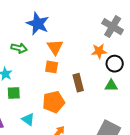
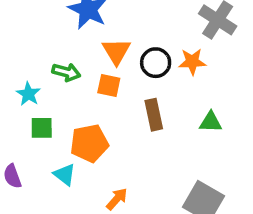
green arrow: (19, 48) -> (66, 72), moved
black circle: (115, 64) -> (156, 63), moved
orange pentagon: (54, 102) -> (89, 143), moved

